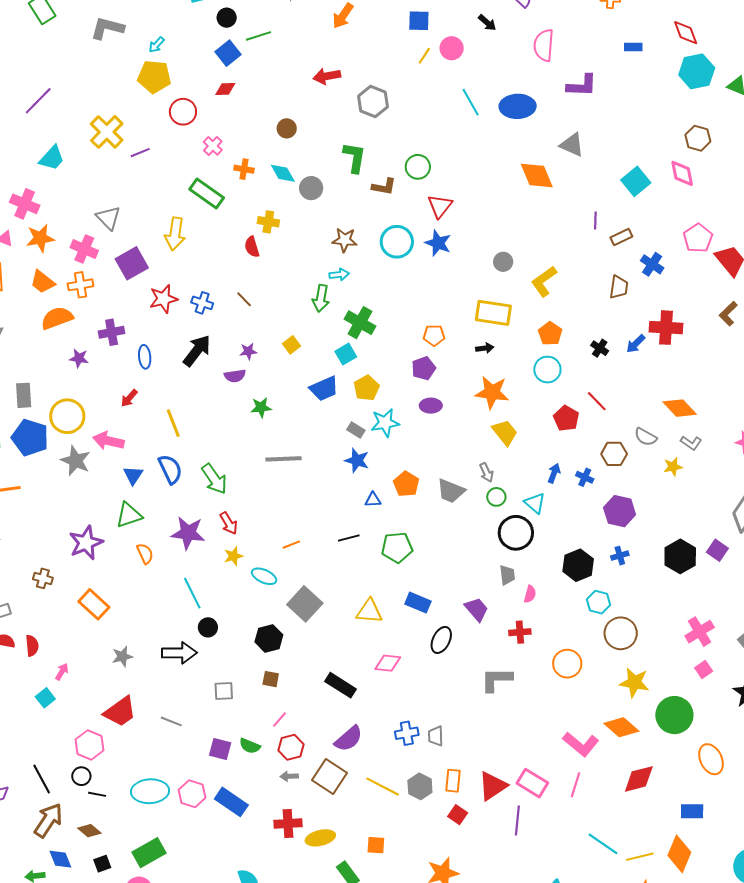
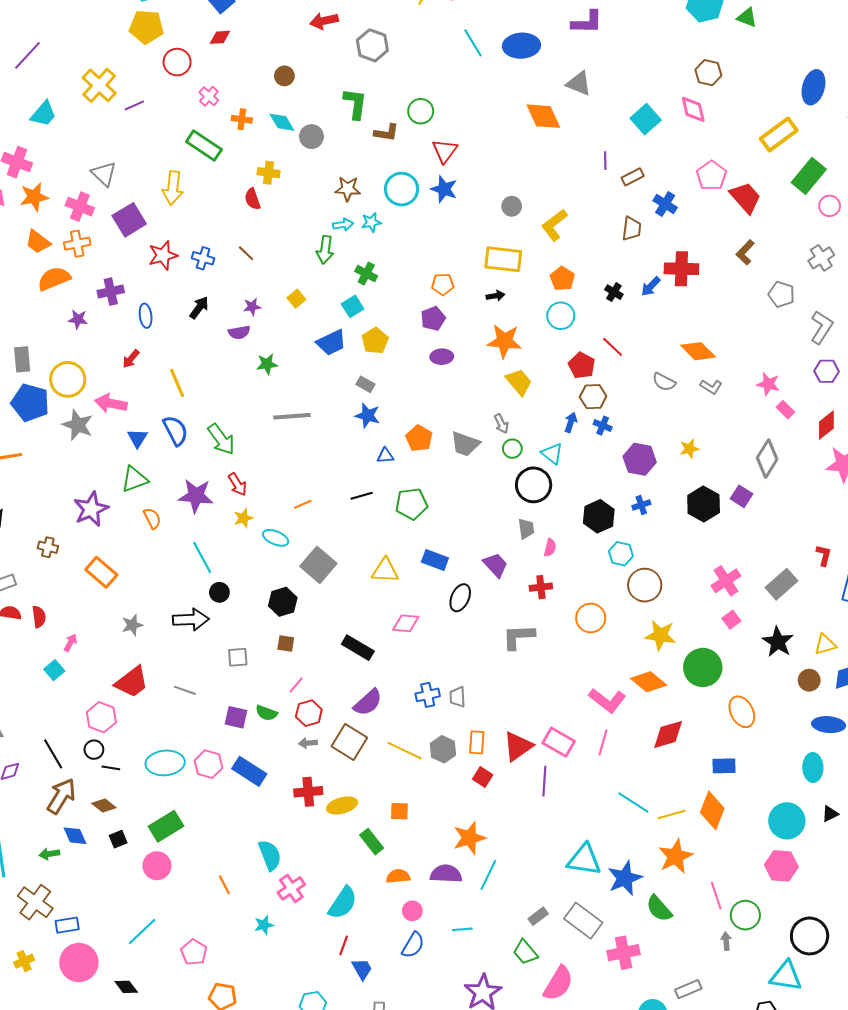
green cross: (360, 323) -> (366, 274), size x0.7
black arrow: (197, 351) -> (199, 308), size x0.7
cyan star: (385, 423) -> (371, 222), moved, size x0.7
brown hexagon: (614, 454) -> (593, 397), moved
yellow star: (673, 467) -> (689, 449), moved

